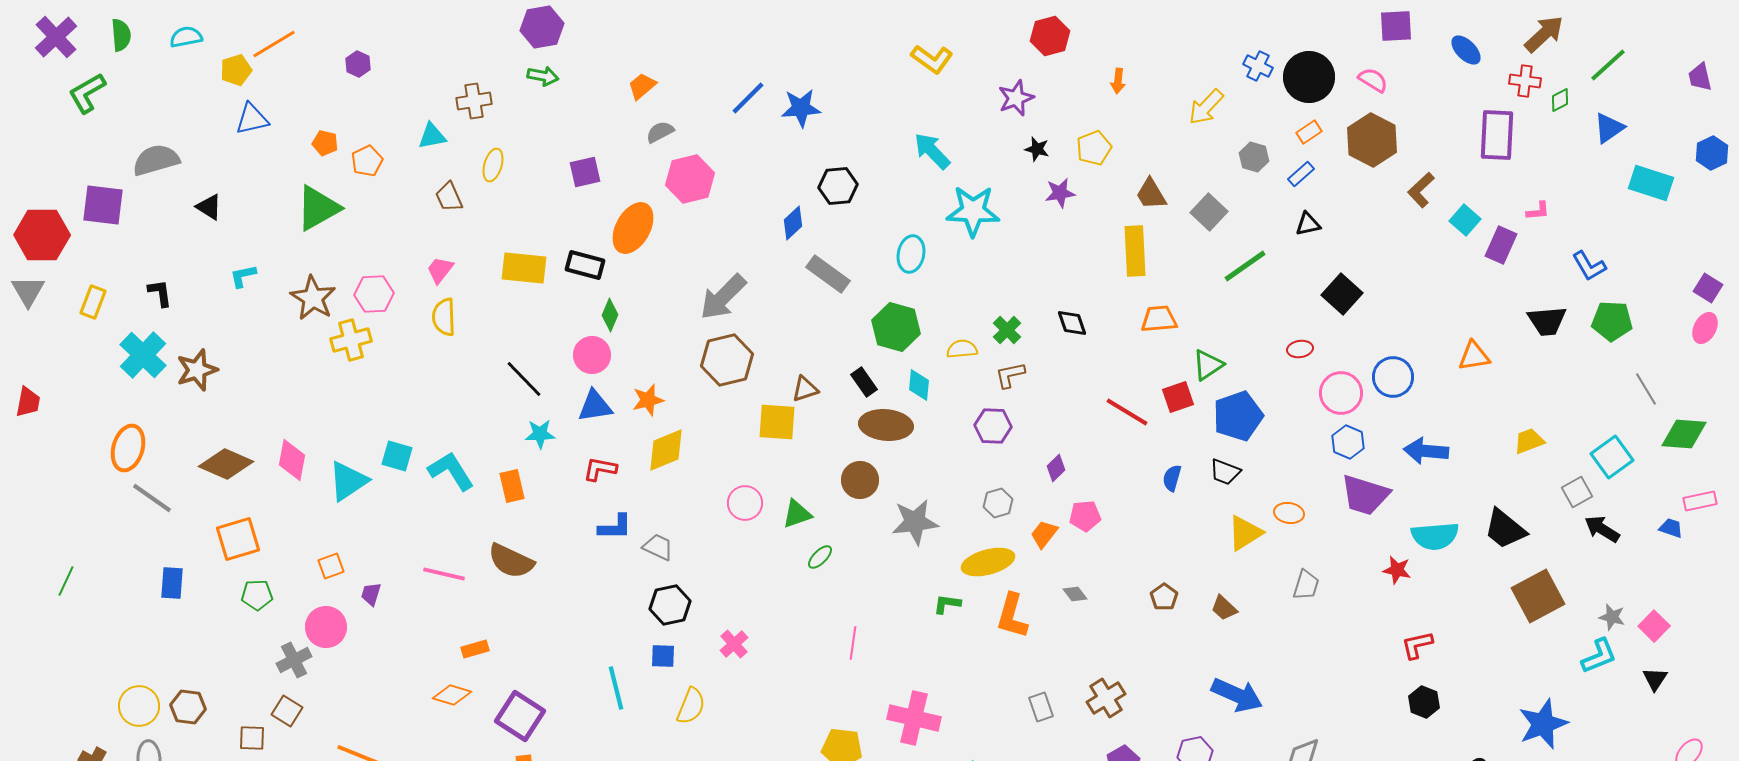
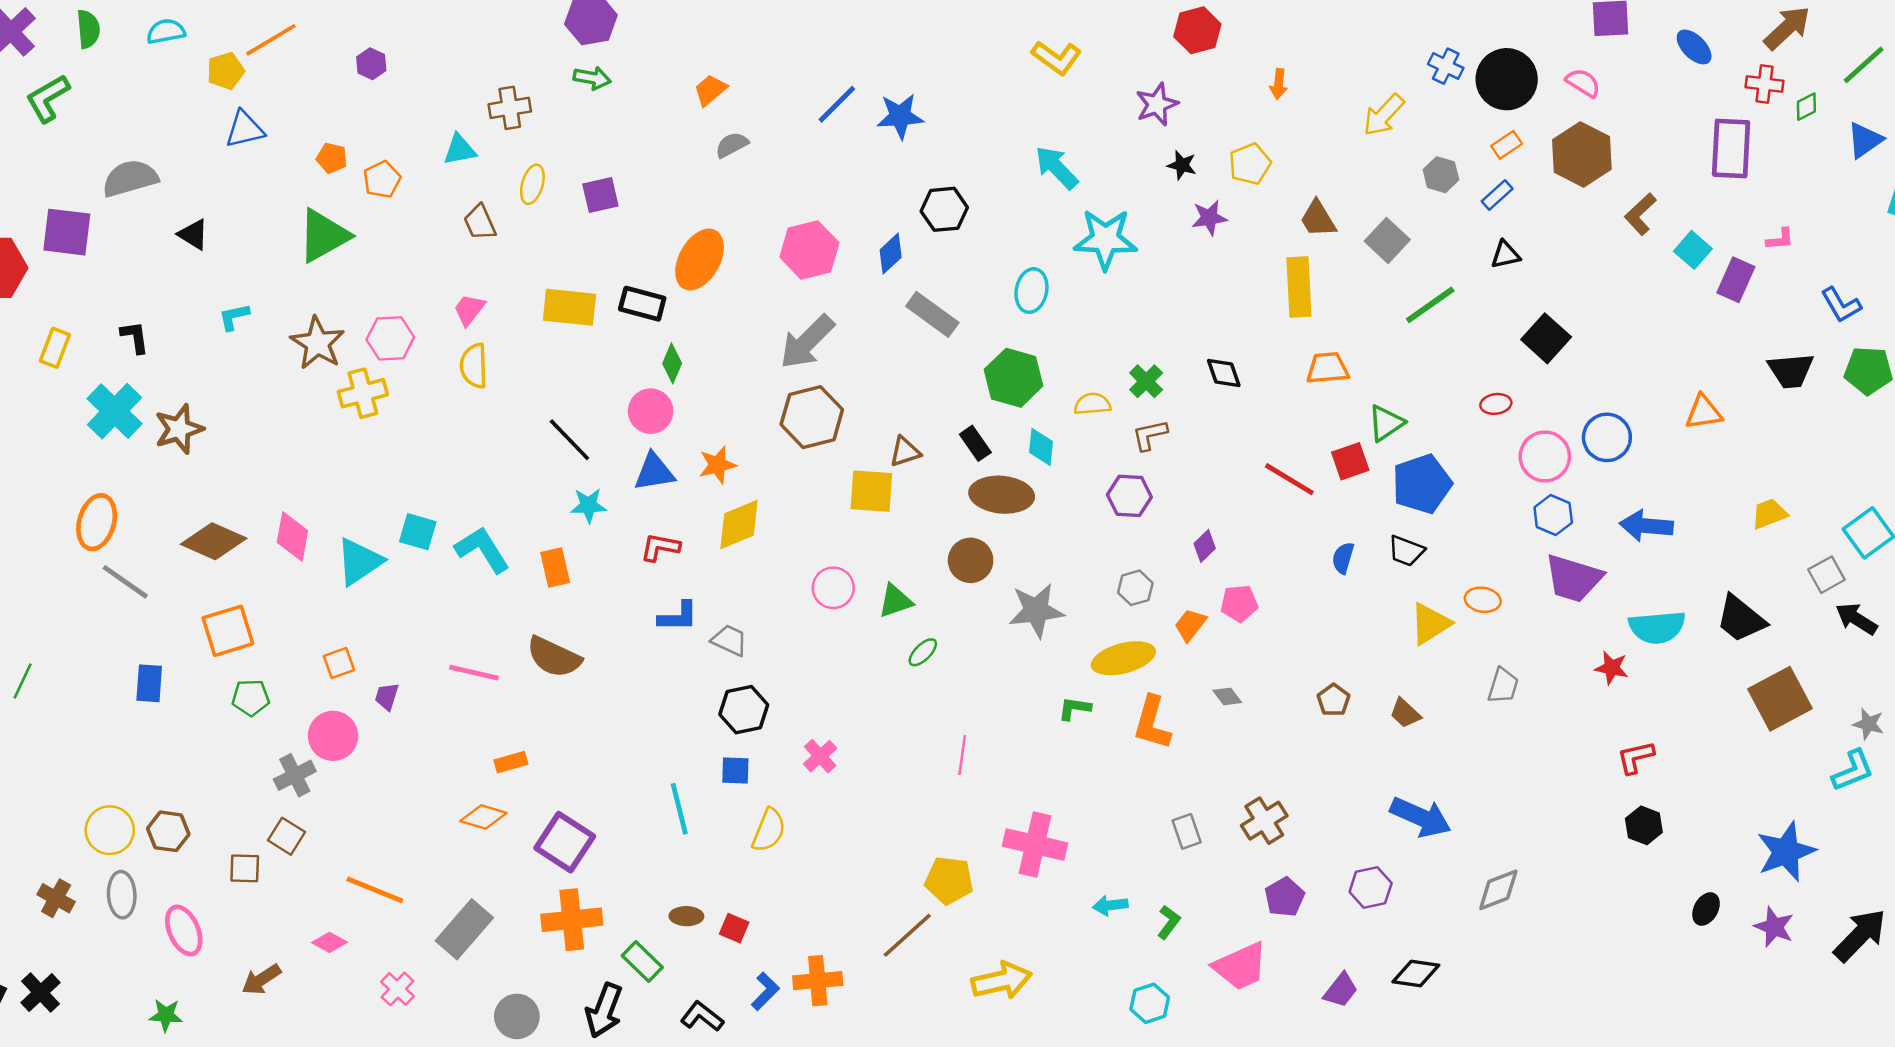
purple square: (585, 172) -> (600, 195), moved
pink hexagon: (690, 179) -> (809, 250), moved

